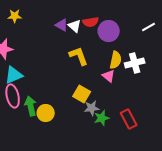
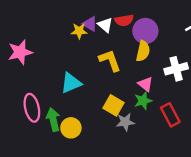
yellow star: (15, 16) -> (79, 31), moved
yellow semicircle: (116, 60) -> (143, 51), moved
cyan triangle: (14, 75) -> (71, 83), moved
green star: (102, 118) -> (143, 101), moved
red rectangle: (129, 119) -> (170, 115), moved

